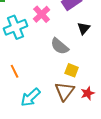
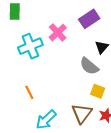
gray semicircle: (60, 46) -> (89, 66), moved
yellow square: (72, 70) -> (98, 91), moved

